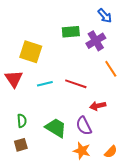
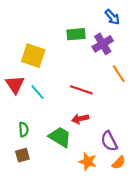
cyan line: (45, 84) -> (37, 92), moved, turned 63
red arrow: (98, 106) -> (80, 119), moved
purple semicircle: (84, 126) -> (109, 141), moved

